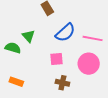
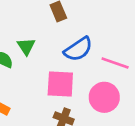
pink square: (56, 59) -> (60, 84), size x1.5

